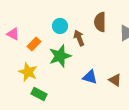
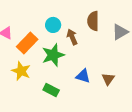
orange rectangle: (34, 44) -> (27, 43), size x1.5
brown triangle: (115, 80) -> (108, 79), turned 32
green rectangle: (39, 94) -> (51, 90), moved

